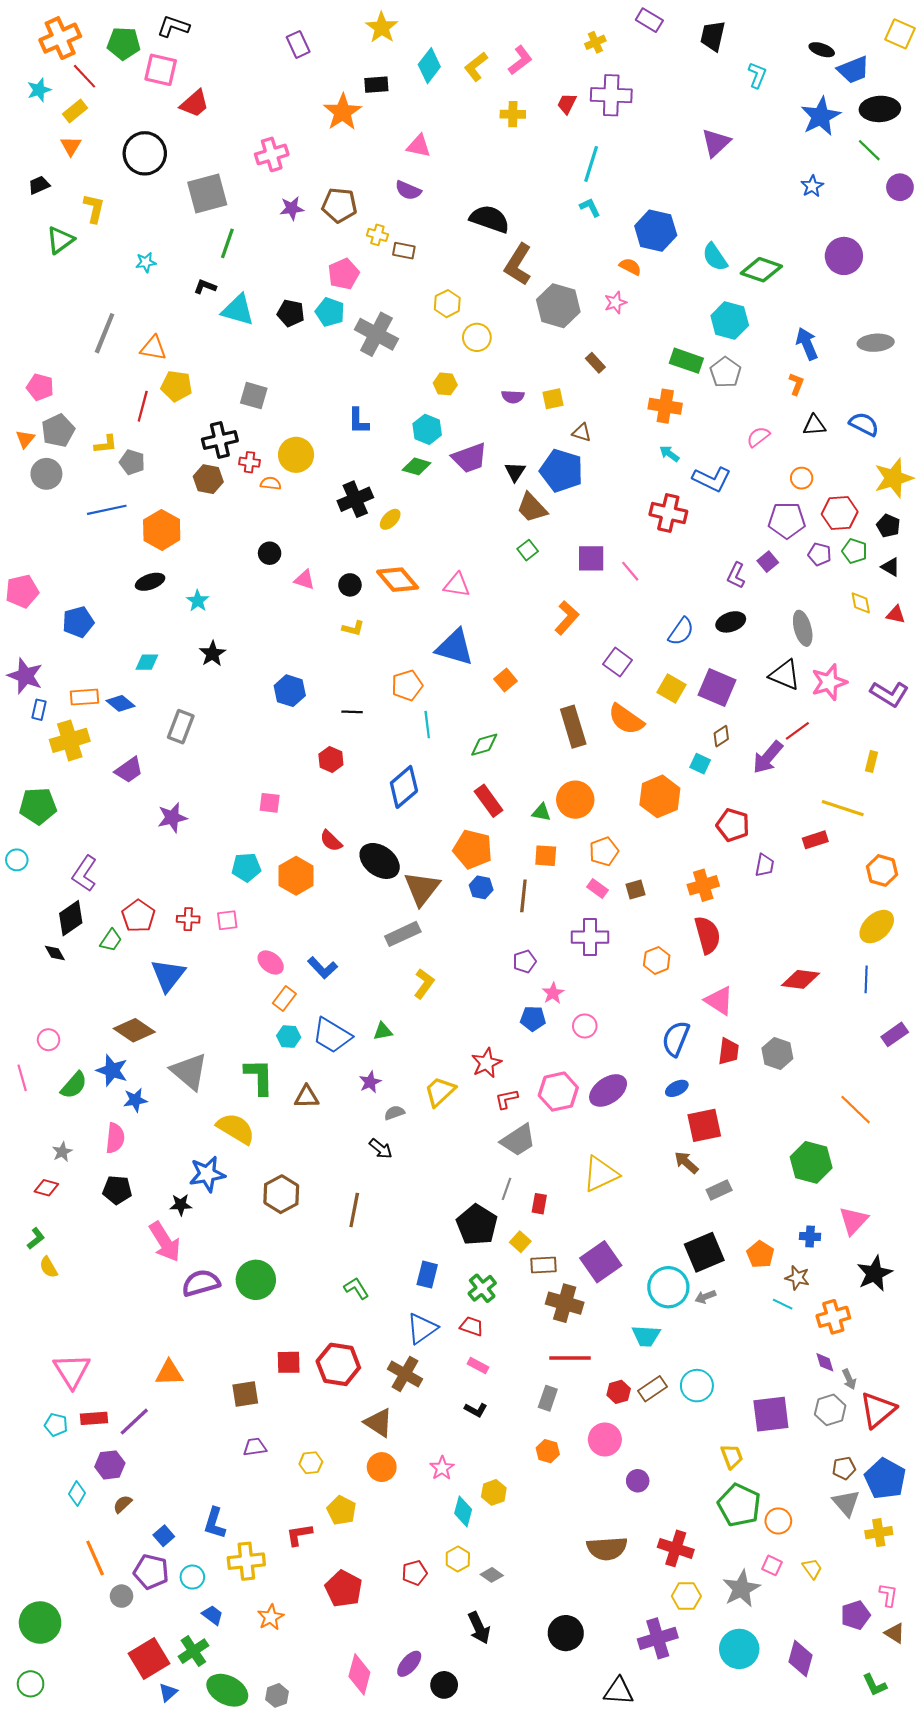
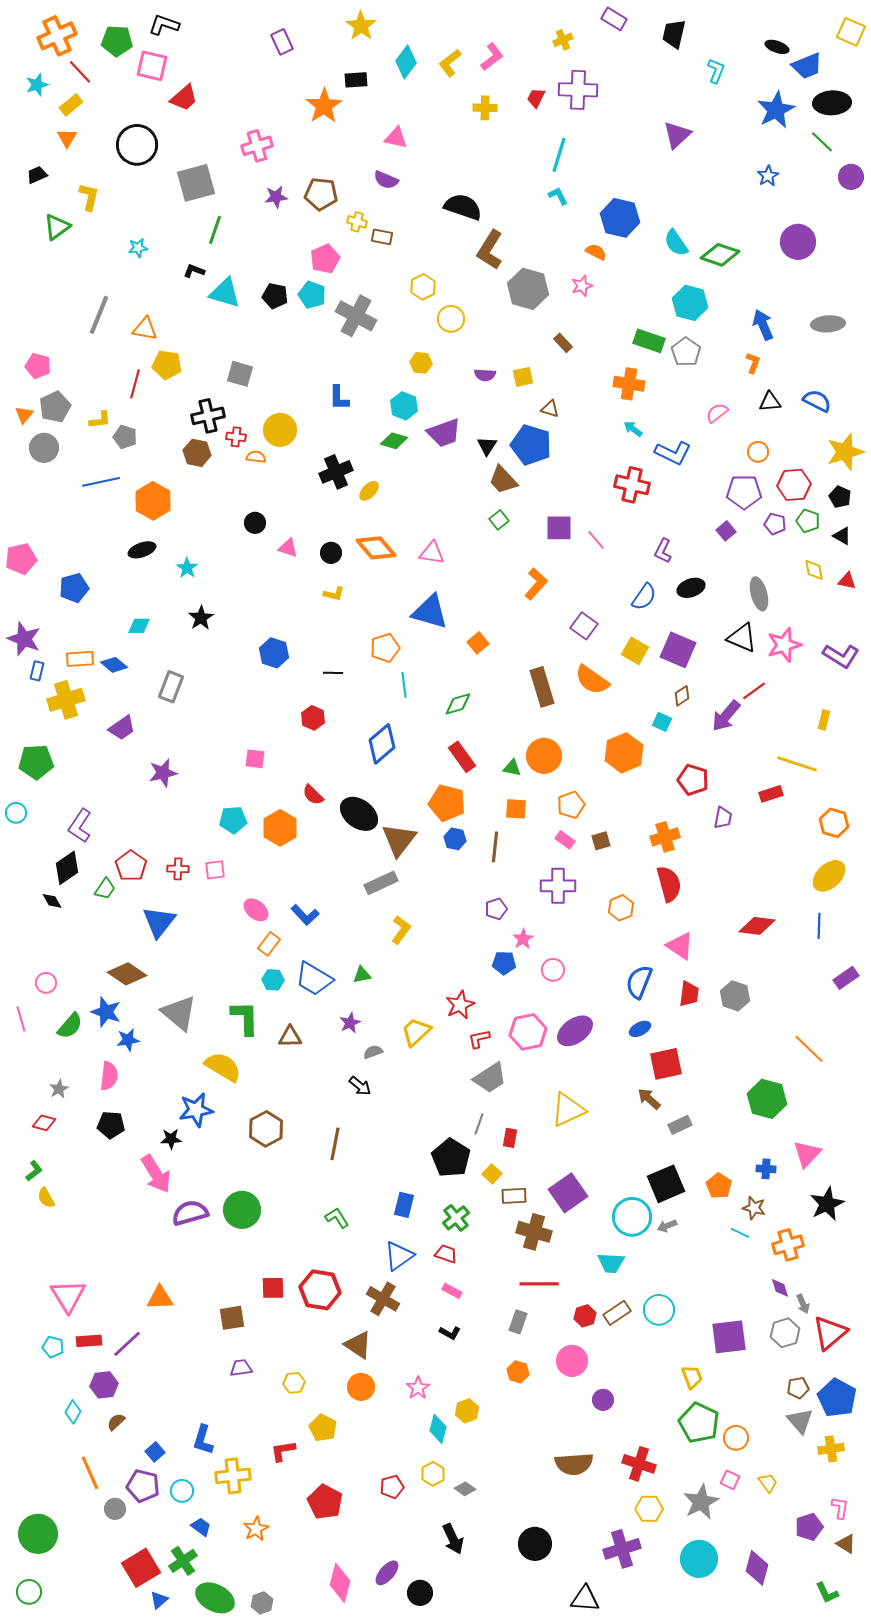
purple L-shape: (736, 575) -> (663, 551), moved

